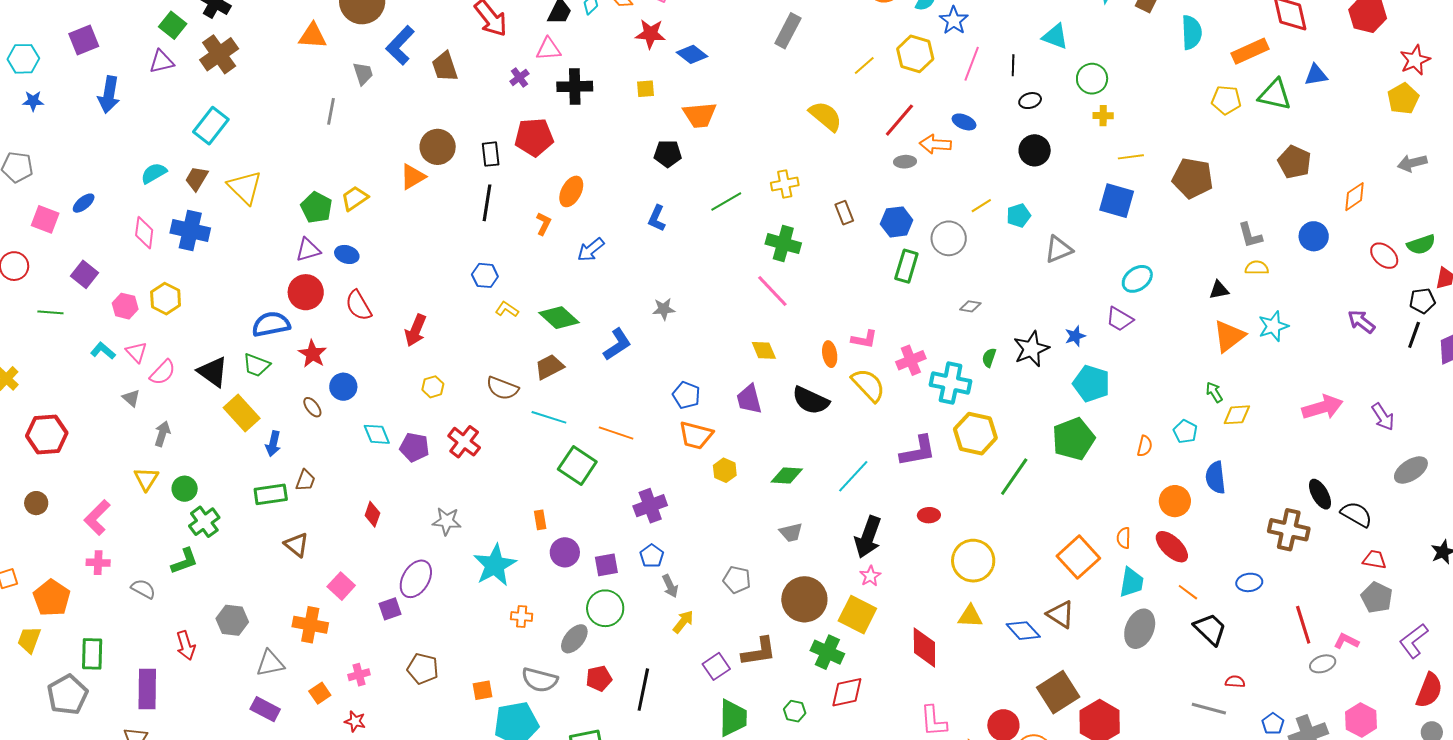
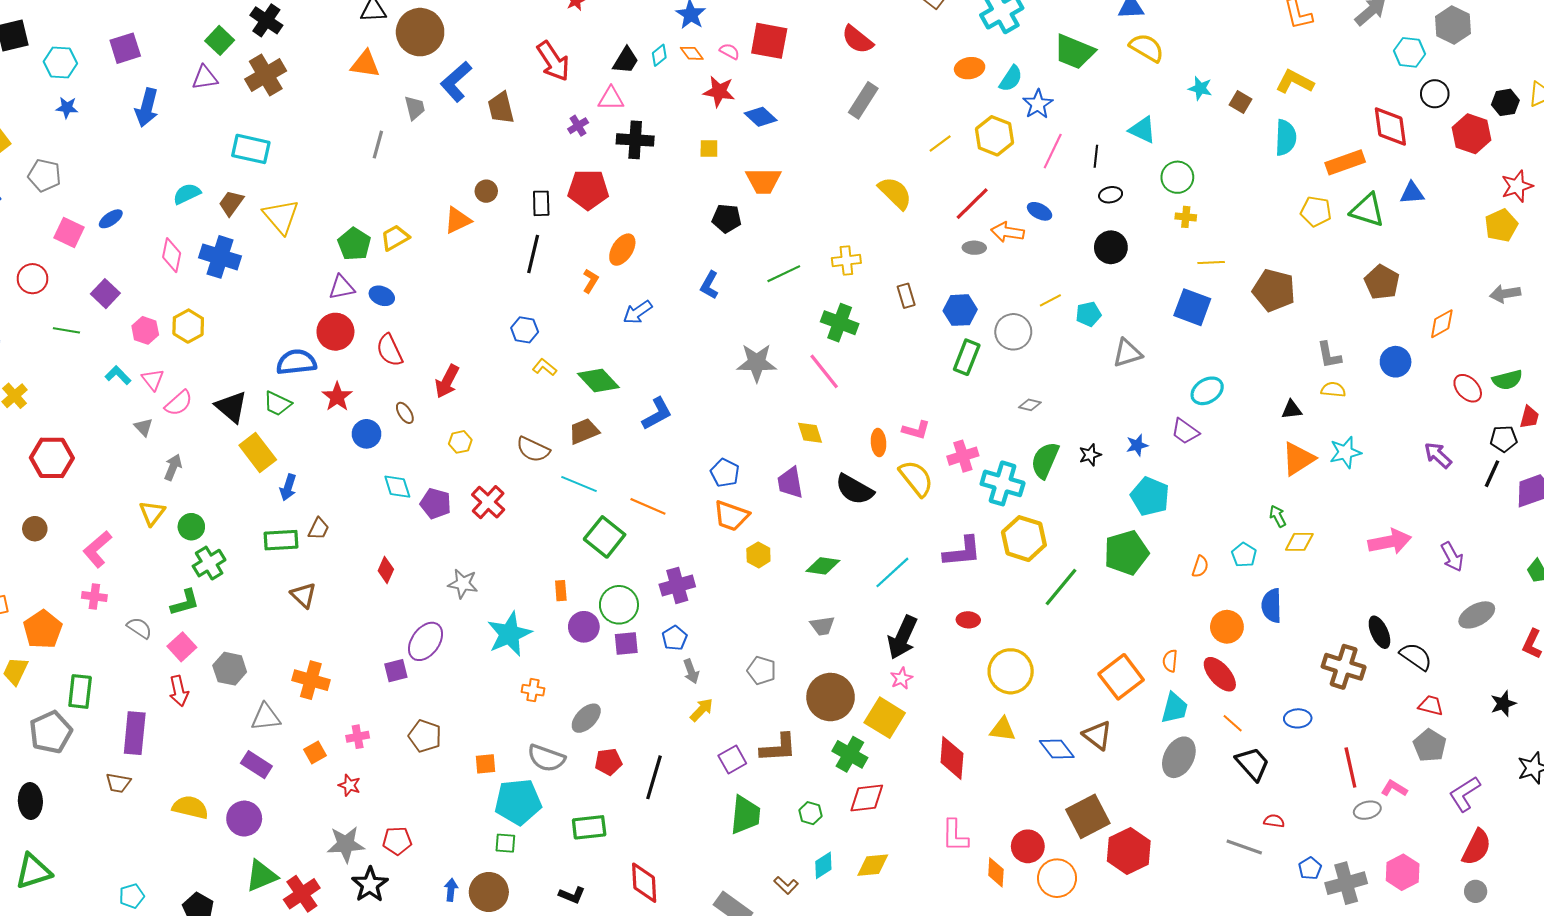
cyan rectangle: (211, 126) -> (251, 149), turned 60
brown circle: (438, 147) -> (486, 191), size x0.6
gray star: (664, 309) -> (757, 363), moved, size x1.6
black star: (1031, 349) -> (1090, 455), size x0.6
green semicircle: (989, 358) -> (1045, 460), size x1.8
brown ellipse: (312, 407) -> (405, 413), moved
pink square: (341, 586) -> (182, 647), moved
green circle: (605, 608) -> (619, 605), moved

